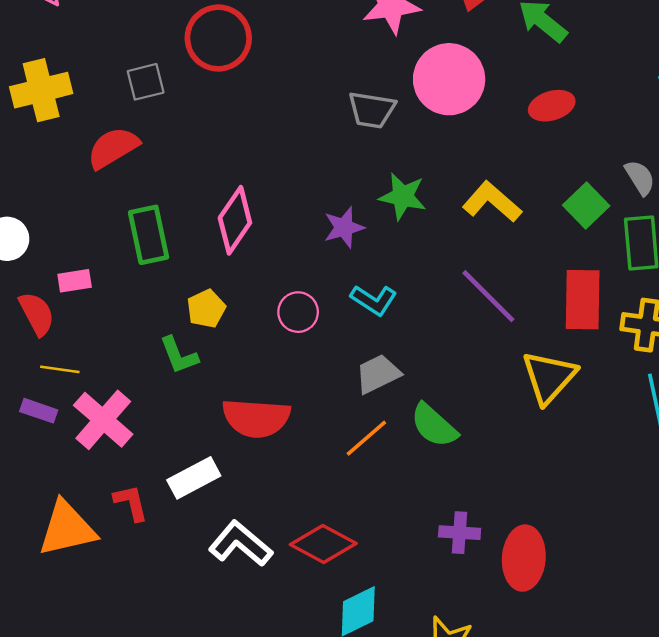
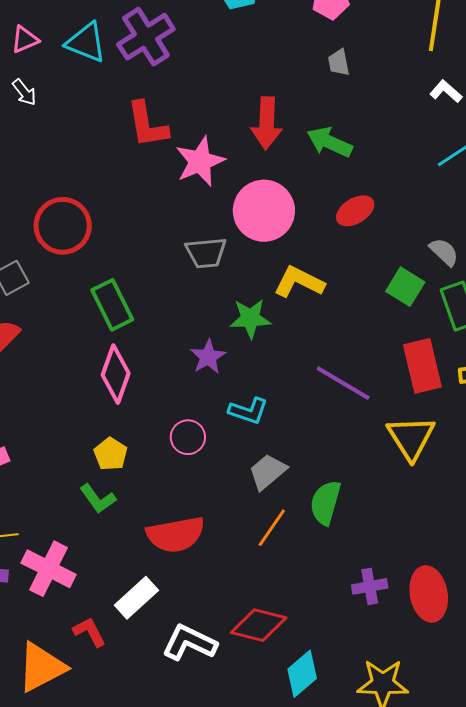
yellow L-shape: (492, 202) -> (299, 282), moved
green rectangle: (149, 235) -> (112, 305), moved
green semicircle: (434, 425) -> (325, 503), turned 78

